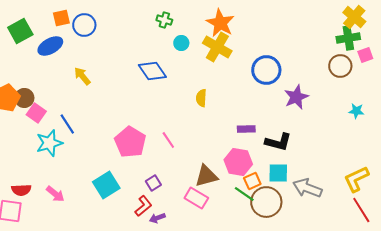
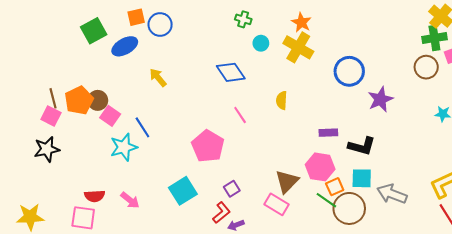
orange star: (220, 23) -> (301, 22), size x0.7
pink line: (168, 140) -> (240, 115), moved
brown triangle: (206, 176) -> (287, 181), turned -30

